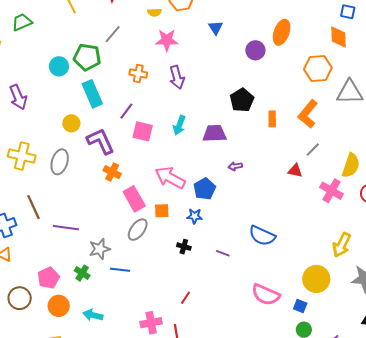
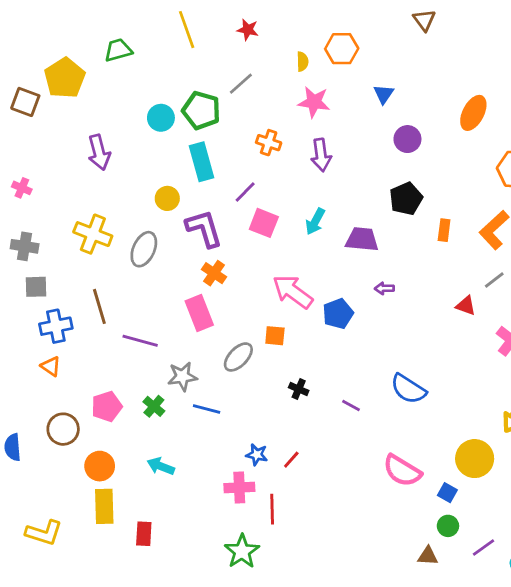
yellow semicircle: (155, 12) -> (302, 62), turned -96
purple circle: (255, 50) -> (407, 139), moved
pink rectangle: (134, 199) -> (199, 313), moved
blue star: (195, 216) -> (257, 455), moved
orange circle: (59, 306) -> (100, 466), moved

